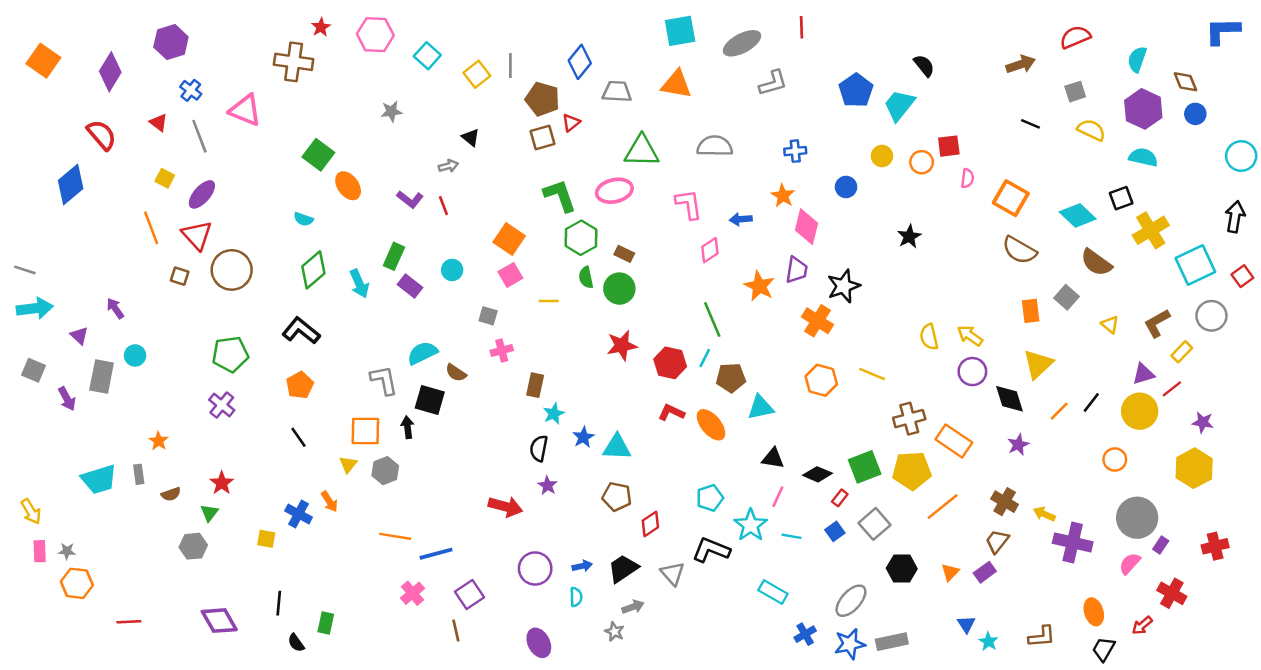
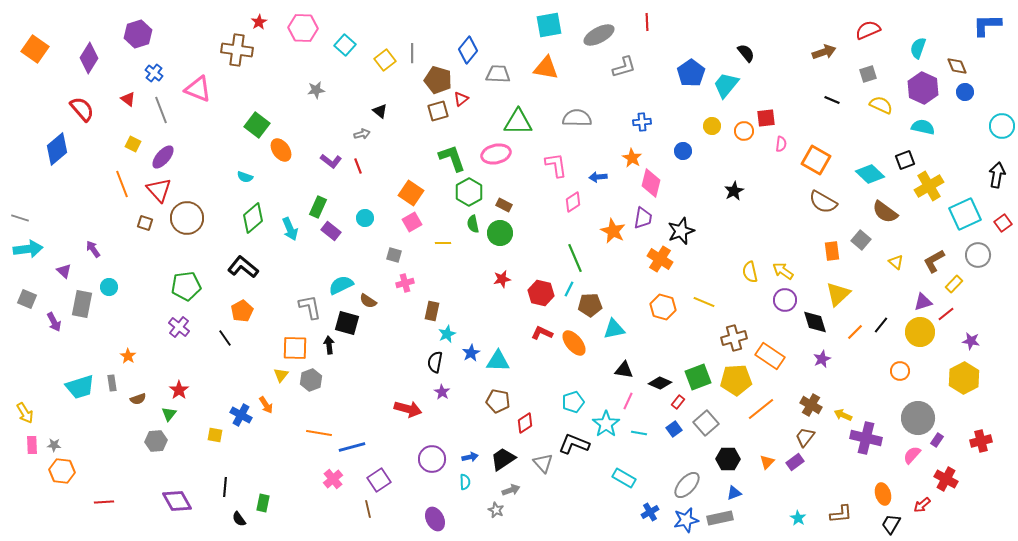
red star: (622, 346) -> (502, 279), size x0.7
black line: (299, 437) -> (225, 338), moved
blue triangle: (966, 624) -> (734, 493), moved, turned 42

